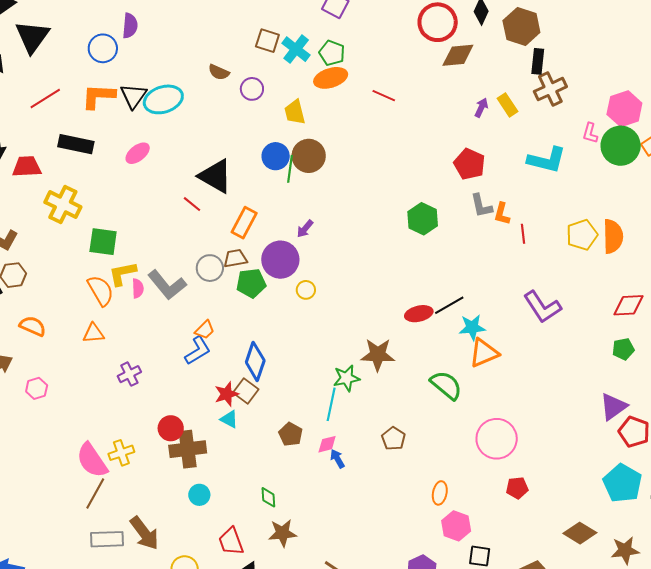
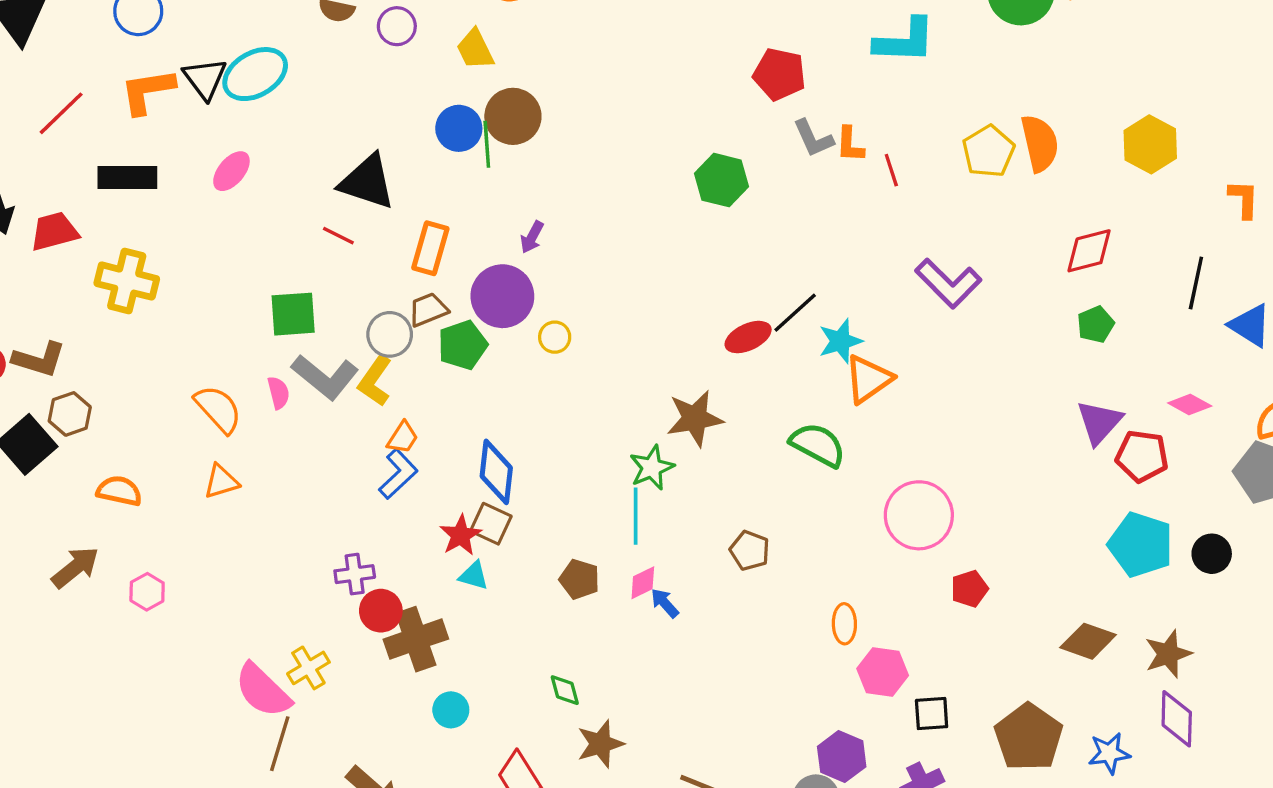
green square: (103, 242) -> (293, 314), moved
yellow L-shape: (122, 274) -> (375, 381), moved, turned -32
purple cross: (129, 374) -> (355, 574), moved, turned 30

